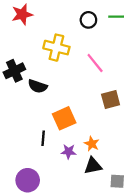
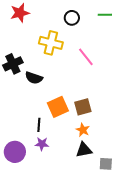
black circle: (88, 20) -> (72, 18), moved
brown square: (111, 100) -> (83, 107), moved
purple star: (69, 151) -> (42, 144), moved
purple circle: (28, 180) -> (15, 152), moved

